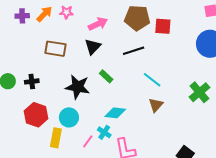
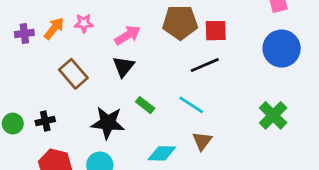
brown rectangle: (56, 49) -> (73, 74), turned 45
black line: (134, 51) -> (205, 65), moved
cyan line: (152, 80) -> (191, 105), moved
brown triangle: (156, 105) -> (202, 141), moved

